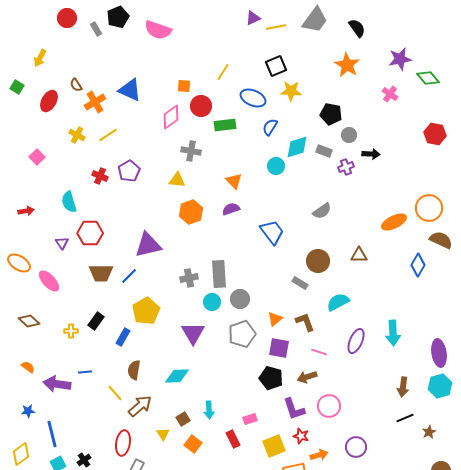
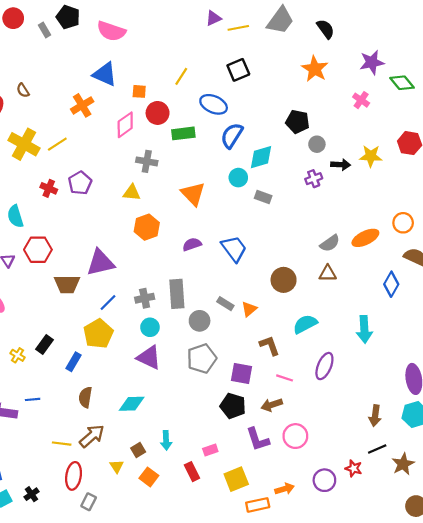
black pentagon: (118, 17) -> (68, 17), turned -30
blue triangle: (130, 90) -> (105, 74), moved
yellow star: (291, 91) -> (371, 156), moved
orange cross: (95, 102) -> (82, 105), moved
blue semicircle: (270, 127) -> (232, 136), size x1.4
yellow cross: (77, 135) -> (24, 144), size x1.8
gray rectangle: (324, 151) -> (263, 197), moved
orange triangle: (234, 181) -> (193, 194), size x1.4
orange circle: (429, 208) -> (403, 223), size x0.7
purple semicircle: (231, 209) -> (192, 244), moved
gray semicircle: (322, 211) -> (330, 243), moved
brown trapezoid: (101, 273) -> (67, 284), moved
blue line: (129, 276) -> (108, 303), moved
gray rectangle: (300, 283) -> (225, 304), moved
cyan circle: (212, 302) -> (150, 327), moved
orange triangle: (275, 319) -> (249, 309), moved
yellow cross: (71, 331) -> (18, 355), turned 32
purple triangle: (193, 333) -> (149, 357), turned -35
cyan arrow: (393, 333) -> (364, 329), moved
yellow line: (115, 393) -> (62, 444), moved, turned -42
brown star: (429, 432) -> (403, 464), size x1.5
red star: (301, 436) -> (354, 468), moved

